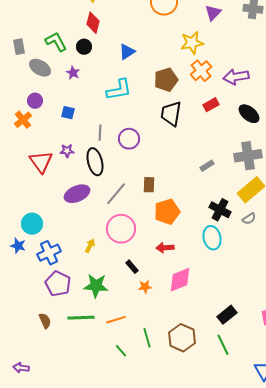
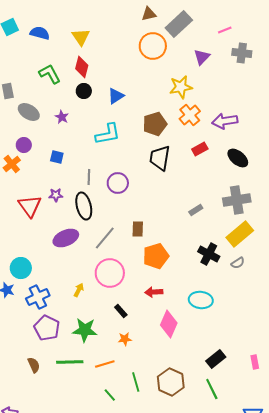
green L-shape: (56, 42) -> (50, 74), moved
black circle: (84, 47) -> (84, 91), moved
cyan ellipse: (212, 238) -> (201, 300), moved, turned -70
pink diamond: (180, 280) -> (169, 324), turned -44
orange star: (145, 287) -> (125, 339), moved

